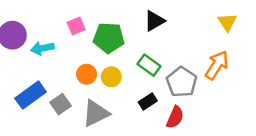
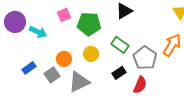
cyan arrow: (42, 48) -> (38, 32), turned -144
orange circle: (87, 74) -> (64, 59), moved
blue rectangle: (31, 95) -> (29, 68), size x0.6

